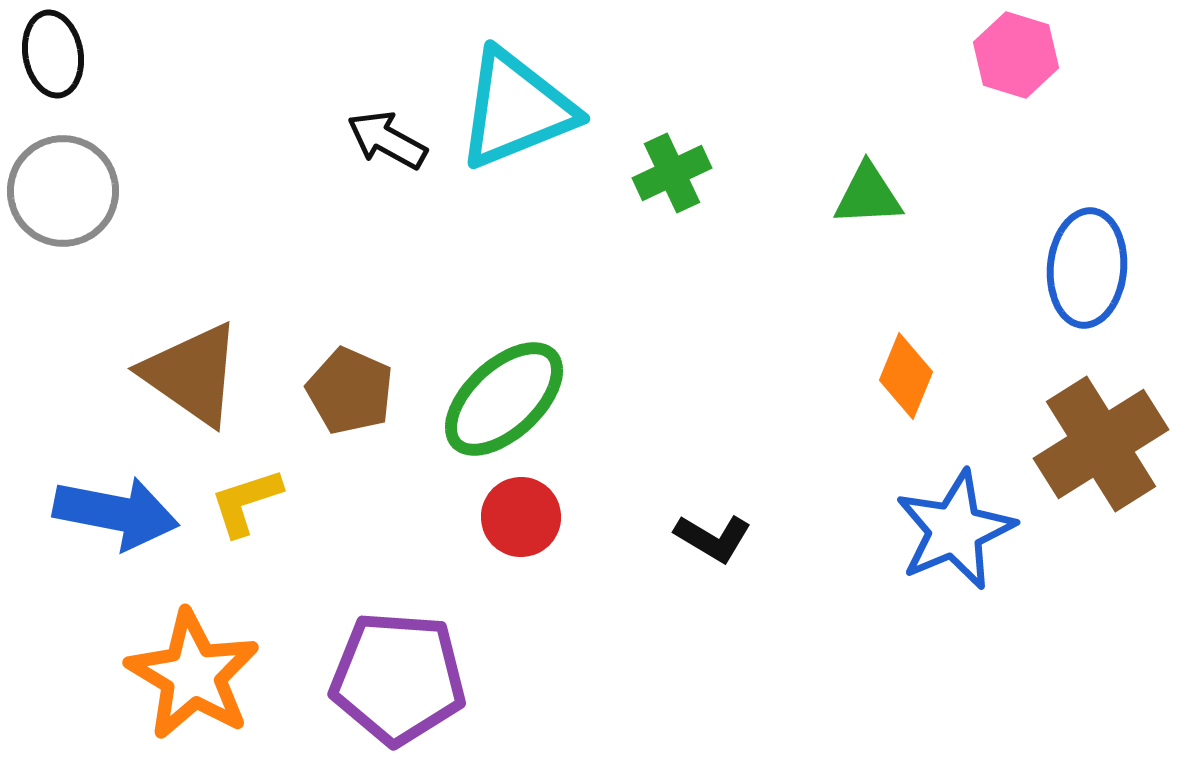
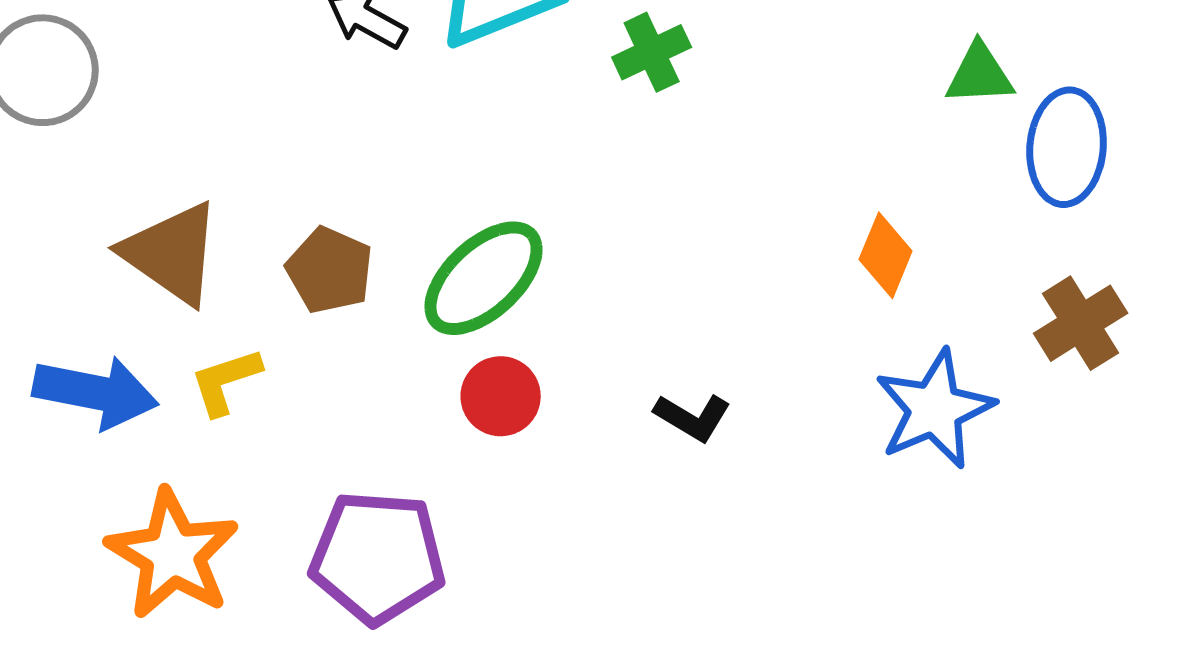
green triangle: (868, 195) -> (980, 74), moved
brown cross: (1101, 444) -> (1081, 323), size x0.7

